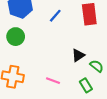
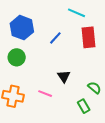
black triangle: (78, 55) -> (64, 76), moved, turned -32
pink line: (53, 81) -> (45, 94), moved

